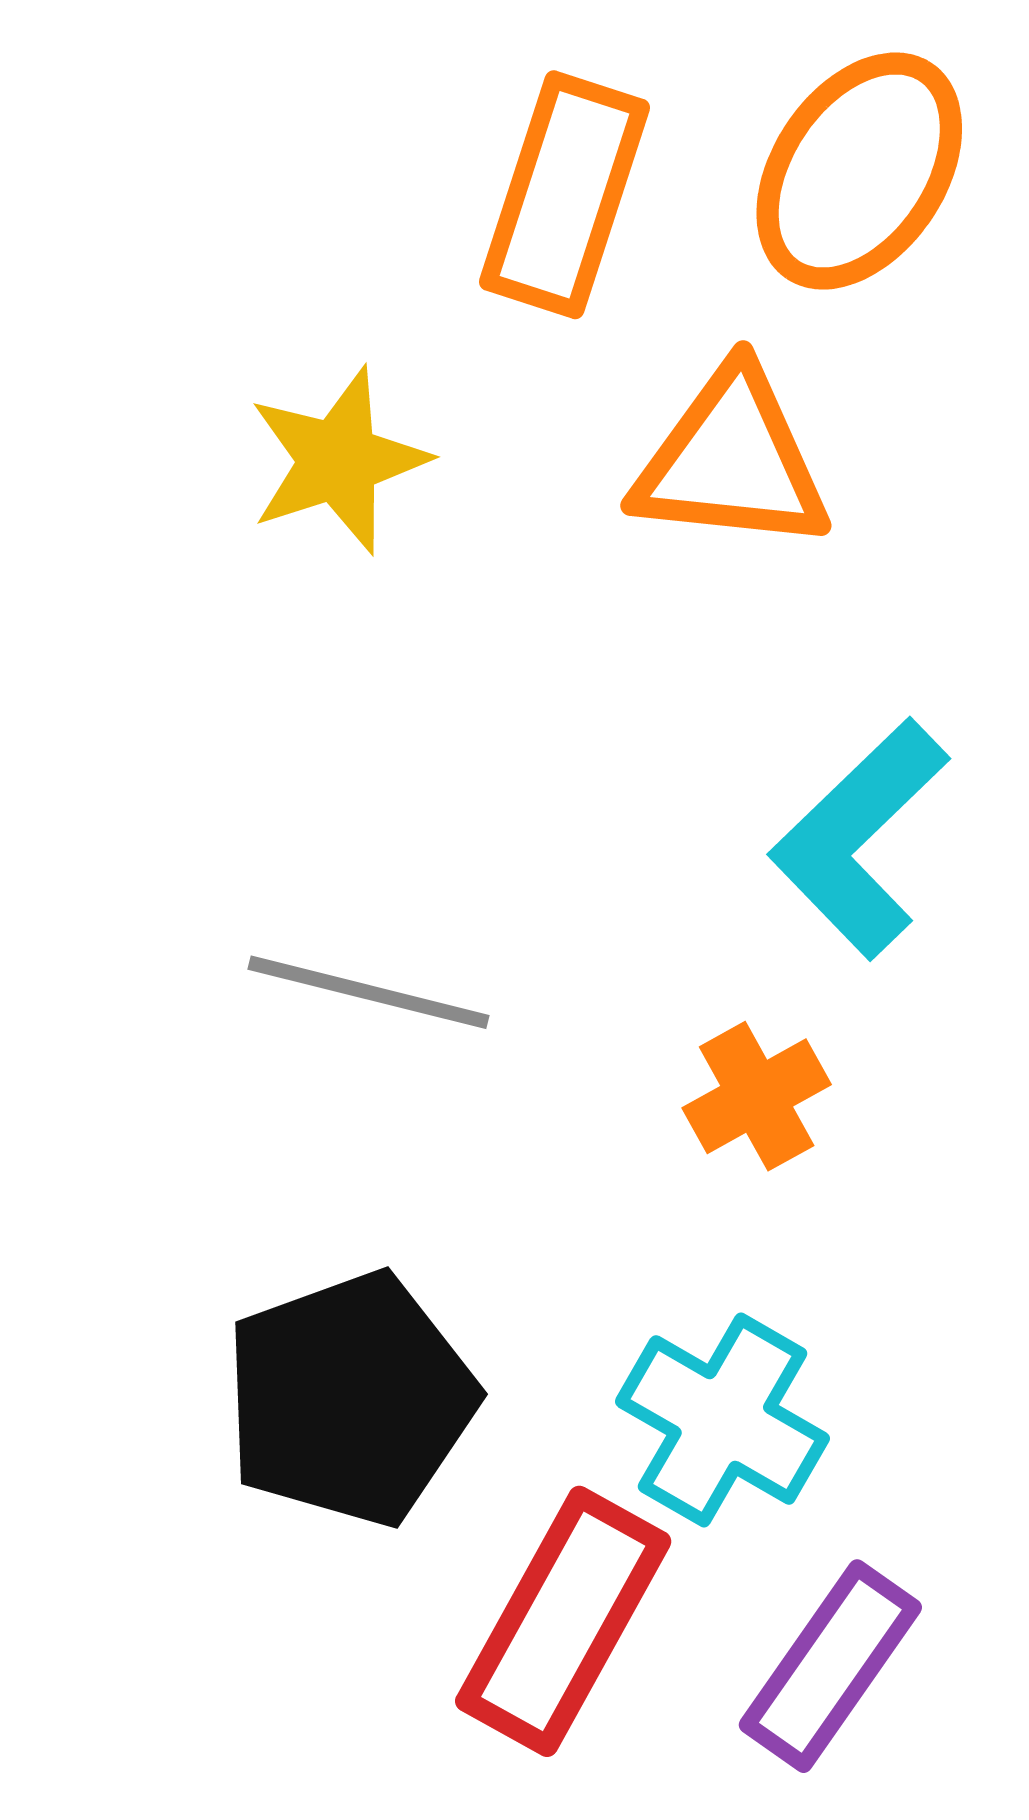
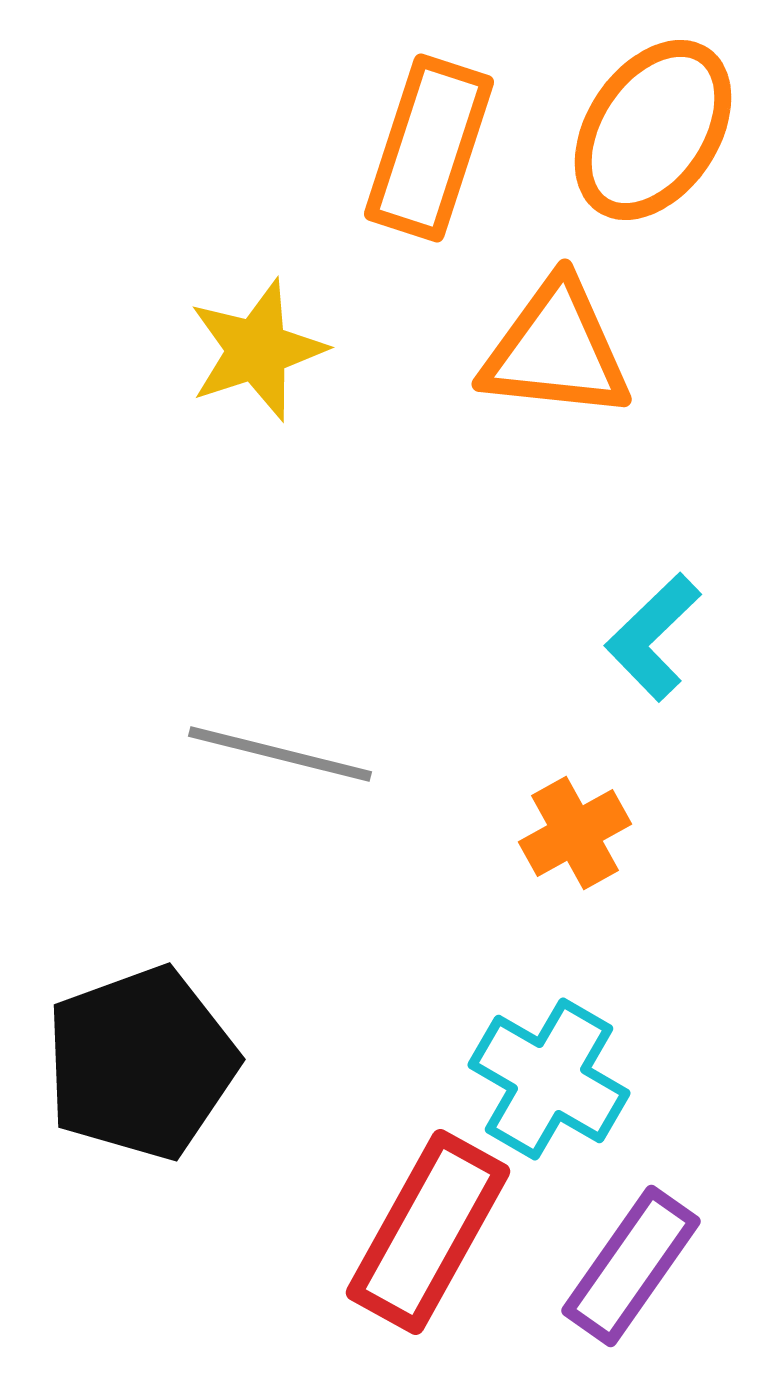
cyan L-shape: (859, 838) -> (653, 637), size x0.7
black pentagon: (350, 1399) -> (141, 1063), moved

